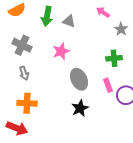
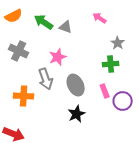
green arrow: (47, 16) -> (44, 22), turned 114
gray star: (121, 29) -> (118, 43), moved
gray arrow: (24, 73) -> (46, 79), moved, size x1.5
orange cross: (27, 103) -> (24, 96), moved

